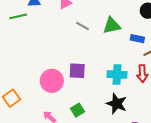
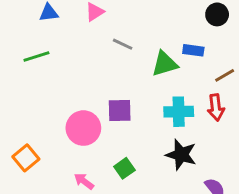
green line: (18, 16) -> (36, 56), moved
green triangle: (112, 26) -> (165, 64), moved
blue rectangle: (137, 39) -> (193, 50), moved

